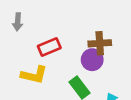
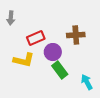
purple circle: (92, 60) -> (53, 52), moved

